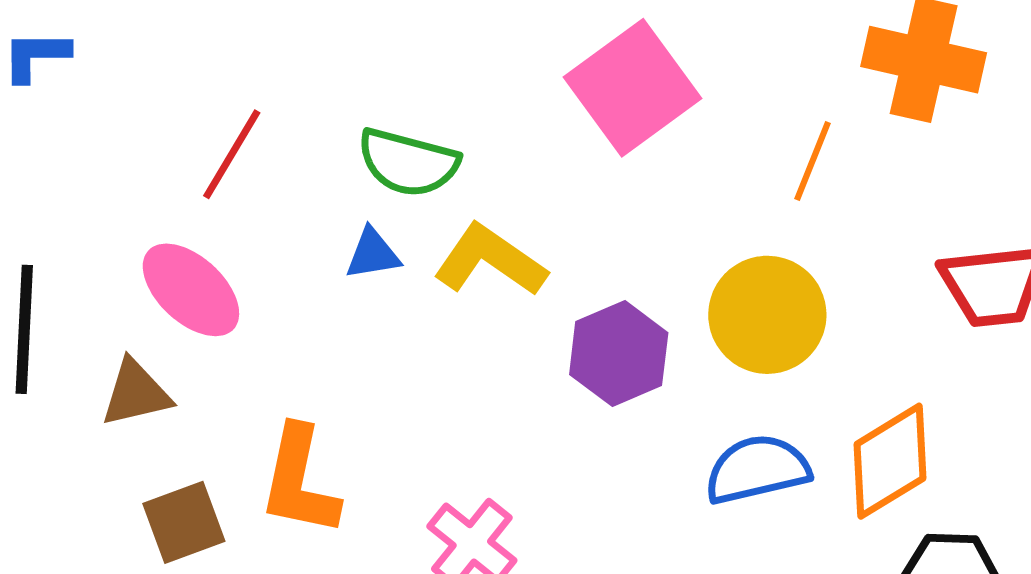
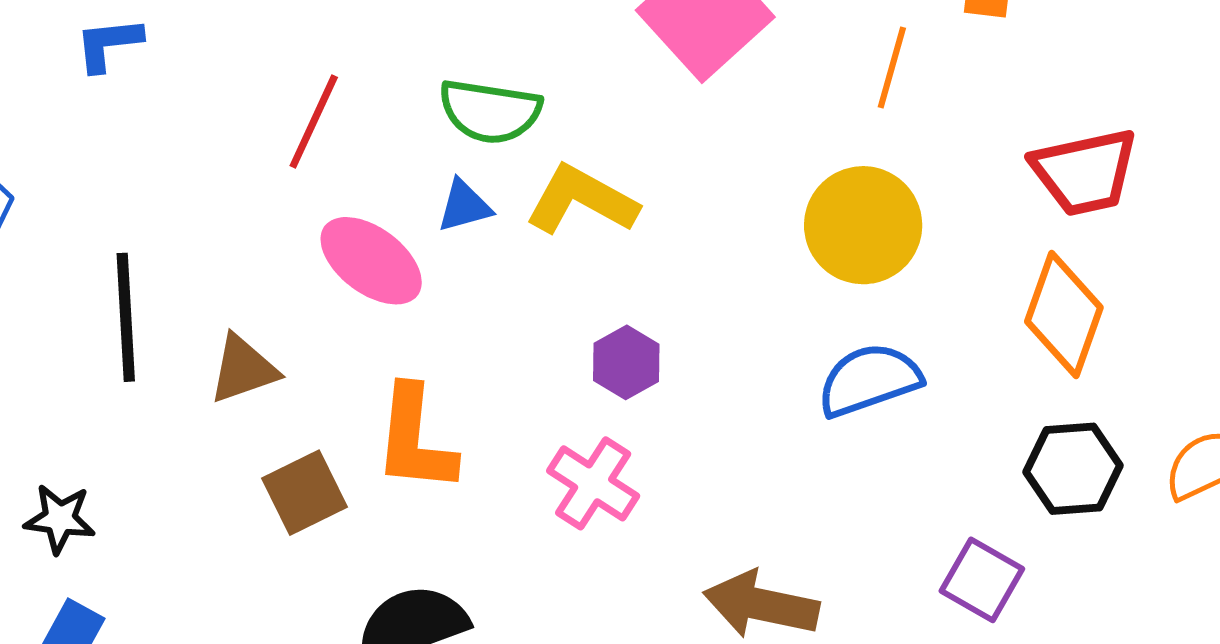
pink ellipse: (191, 290) -> (371, 261), moved
purple hexagon: (619, 354) -> (626, 362), moved, size x0.7
orange diamond: (890, 461) -> (1064, 314), moved, turned -33

